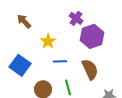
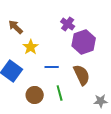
yellow star: (48, 41) -> (31, 47), moved

